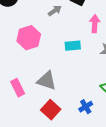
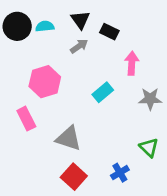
cyan rectangle: (73, 46) -> (103, 92), turned -35
pink rectangle: (18, 88) -> (26, 119), moved

